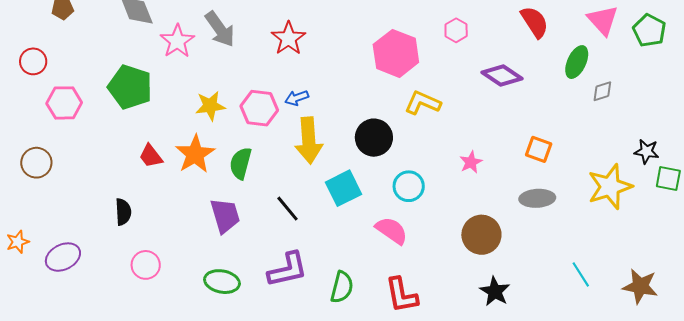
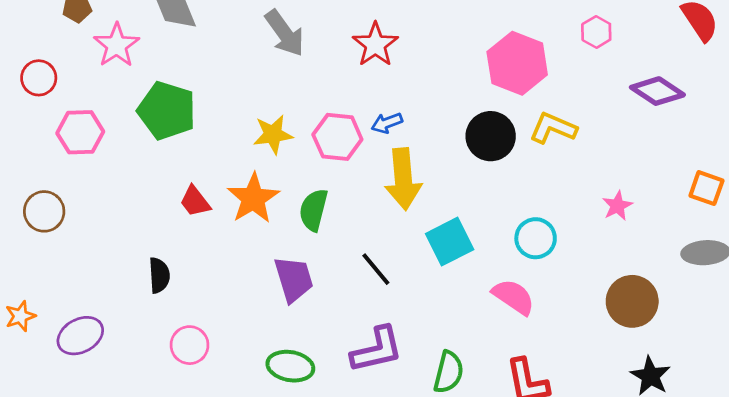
pink star: (177, 41) -> (117, 45), moved
black circle: (374, 138) -> (491, 136), moved

